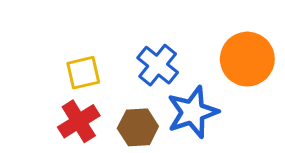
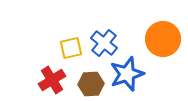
yellow square: (83, 73) -> (71, 48), moved

